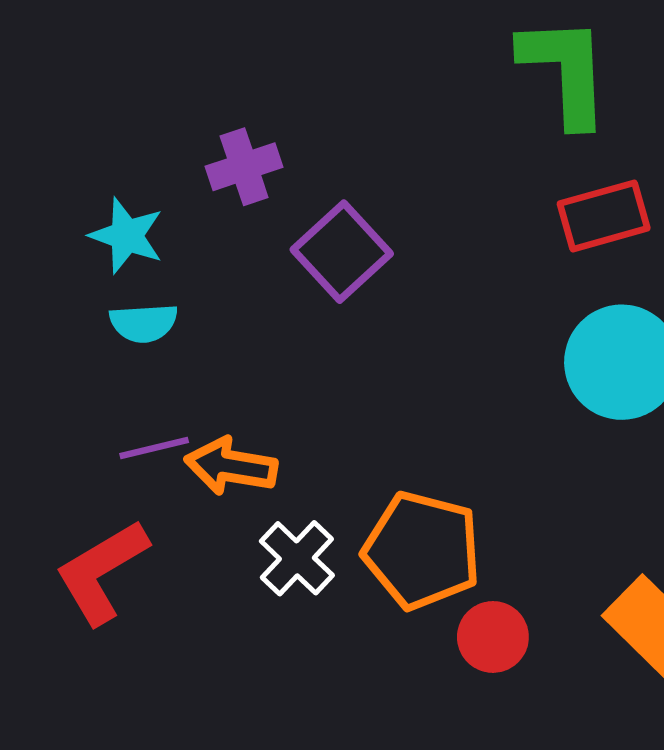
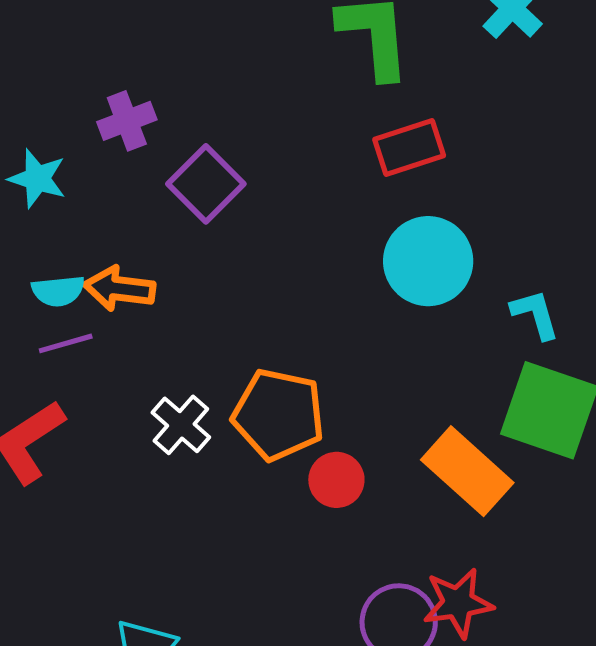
cyan semicircle: (144, 323) -> (58, 291), moved
orange arrow: (231, 466) -> (119, 289), moved

